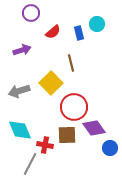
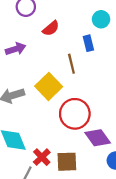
blue rectangle: (79, 33) -> (88, 43), moved
brown square: (67, 135) -> (67, 162), moved
red cross: (45, 145) -> (42, 157), turned 35

